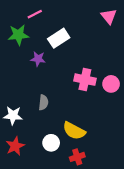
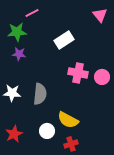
white rectangle: (59, 38) -> (64, 40), moved
purple star: (38, 59) -> (19, 54), moved
gray semicircle: (43, 102) -> (40, 94), size x1.5
white star: (13, 116) -> (12, 93), moved

